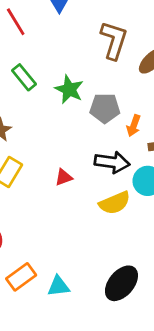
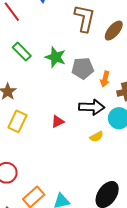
yellow semicircle: (115, 203) -> (97, 137), size x0.6

